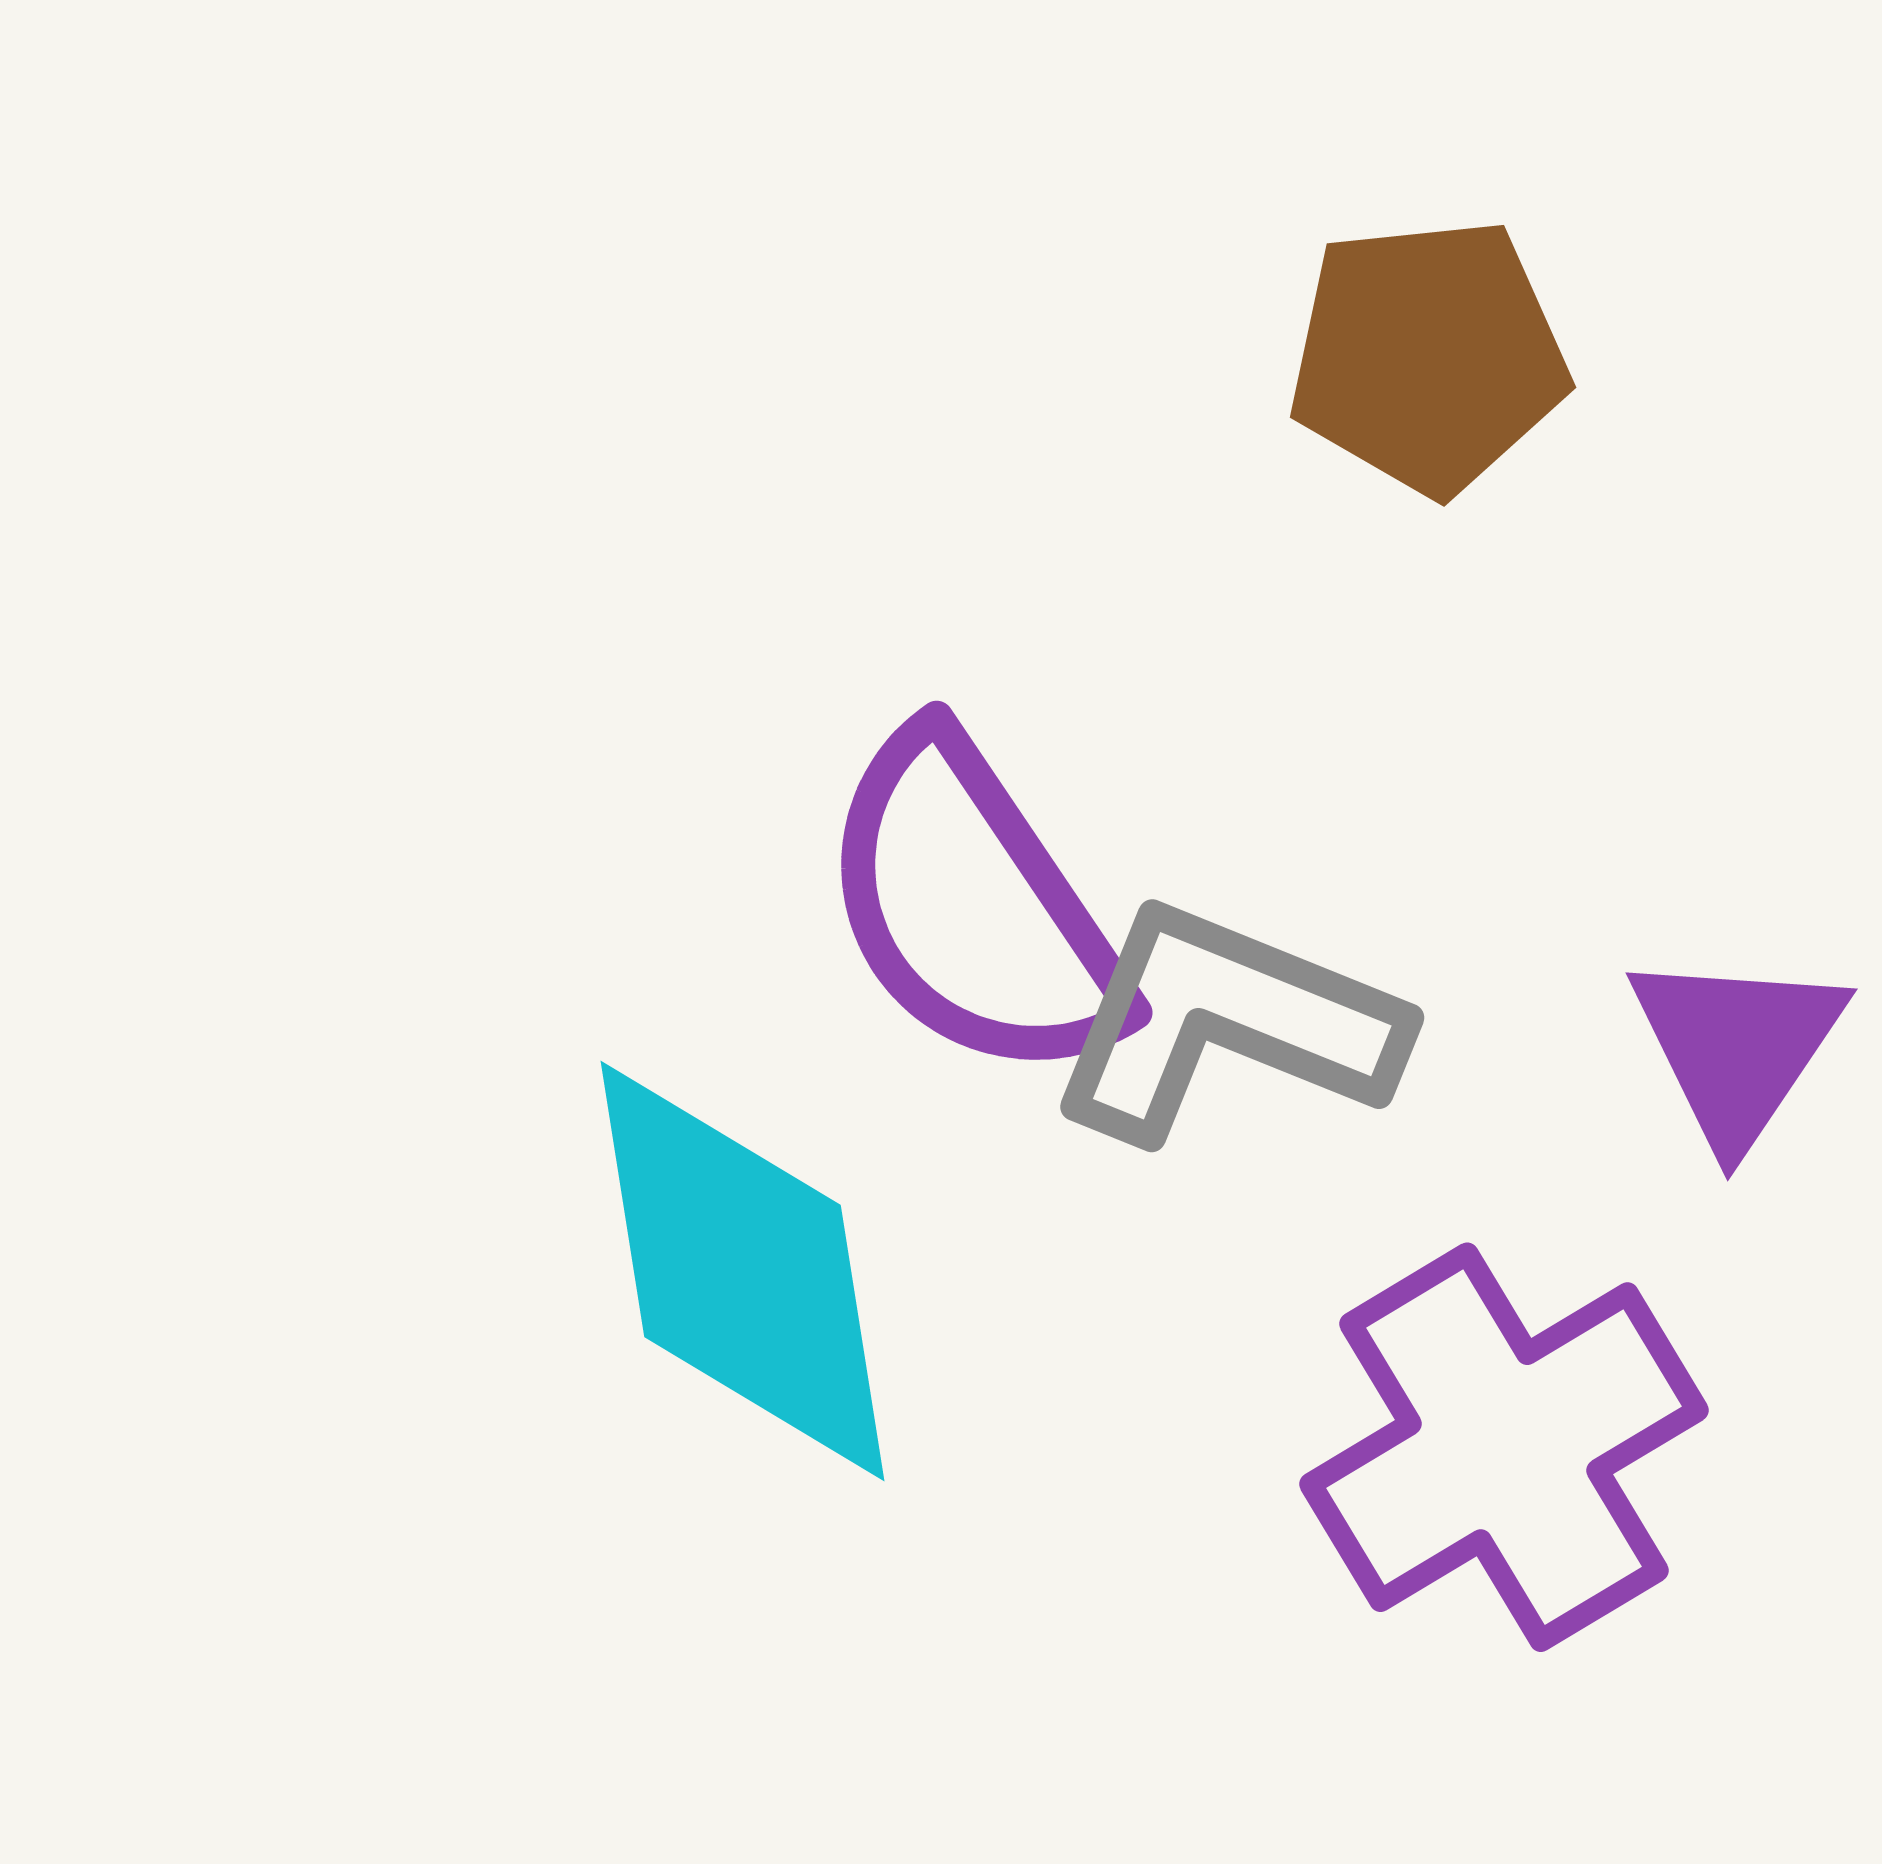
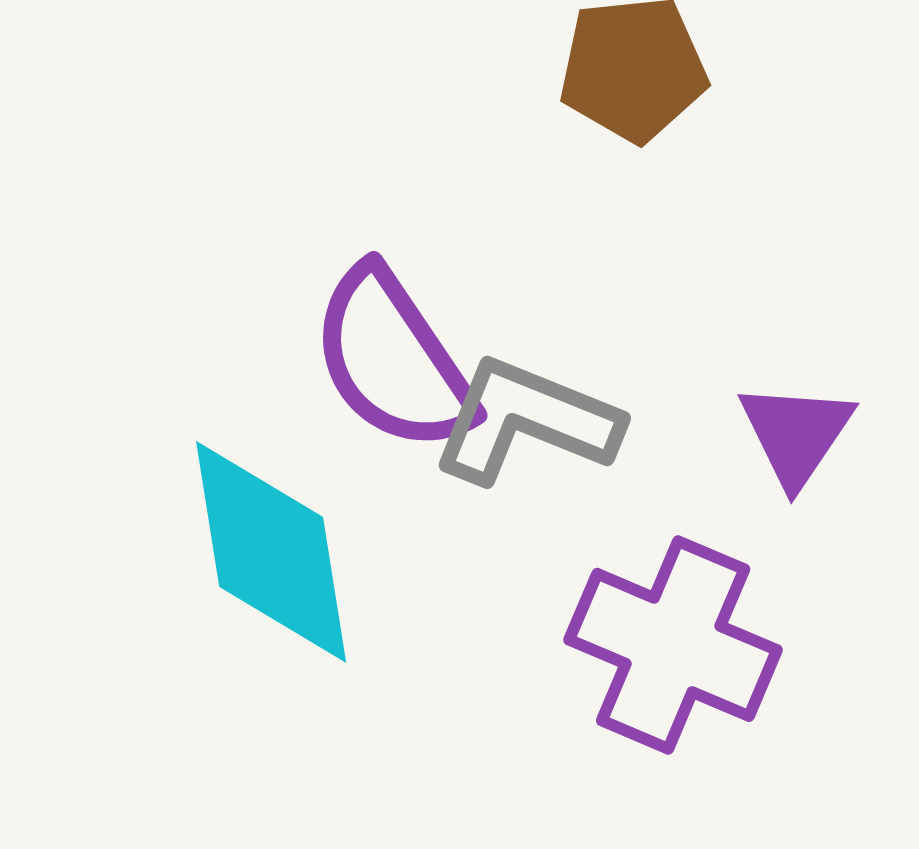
purple cross: (1504, 1447) -> (673, 645), turned -36

